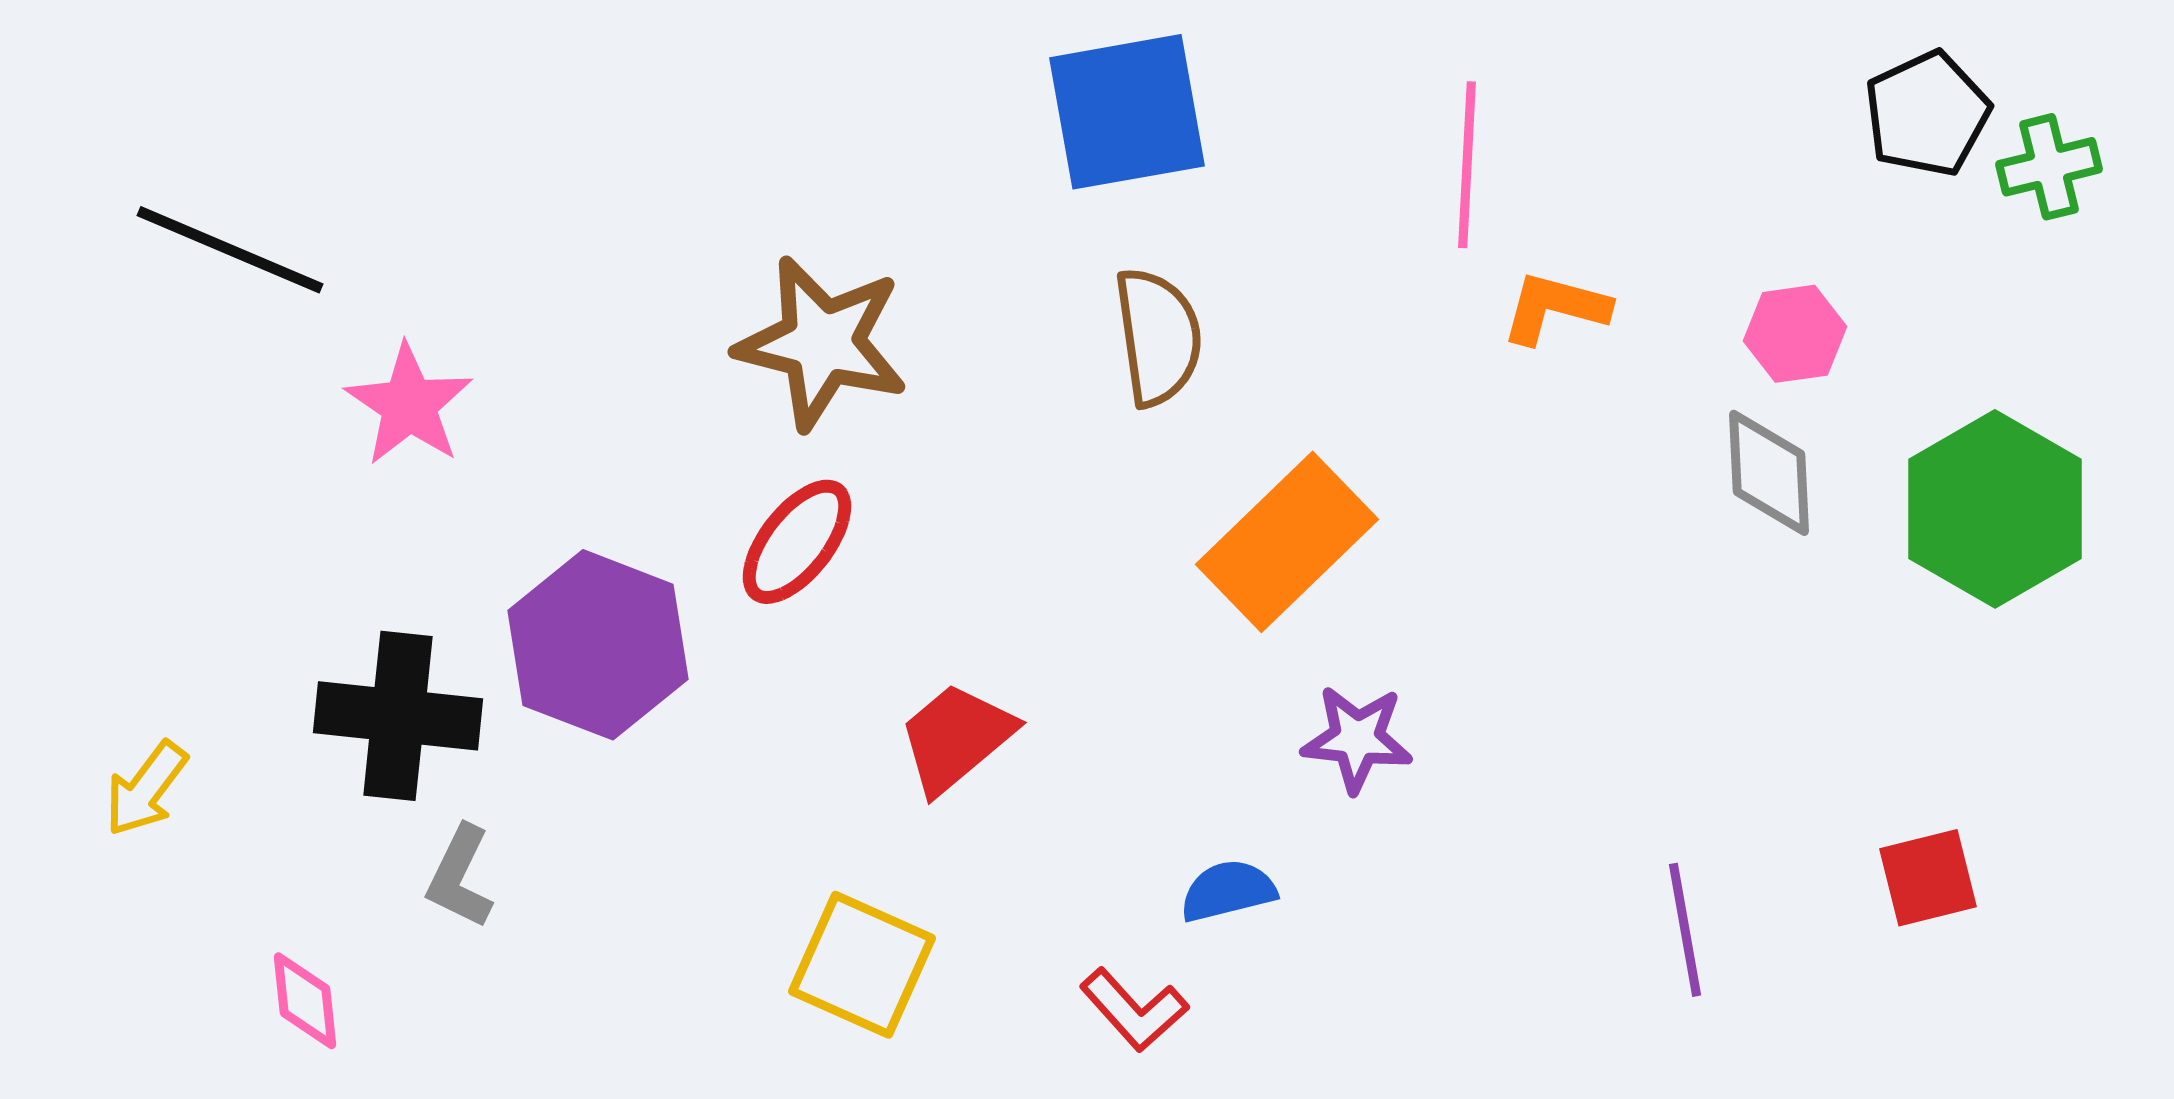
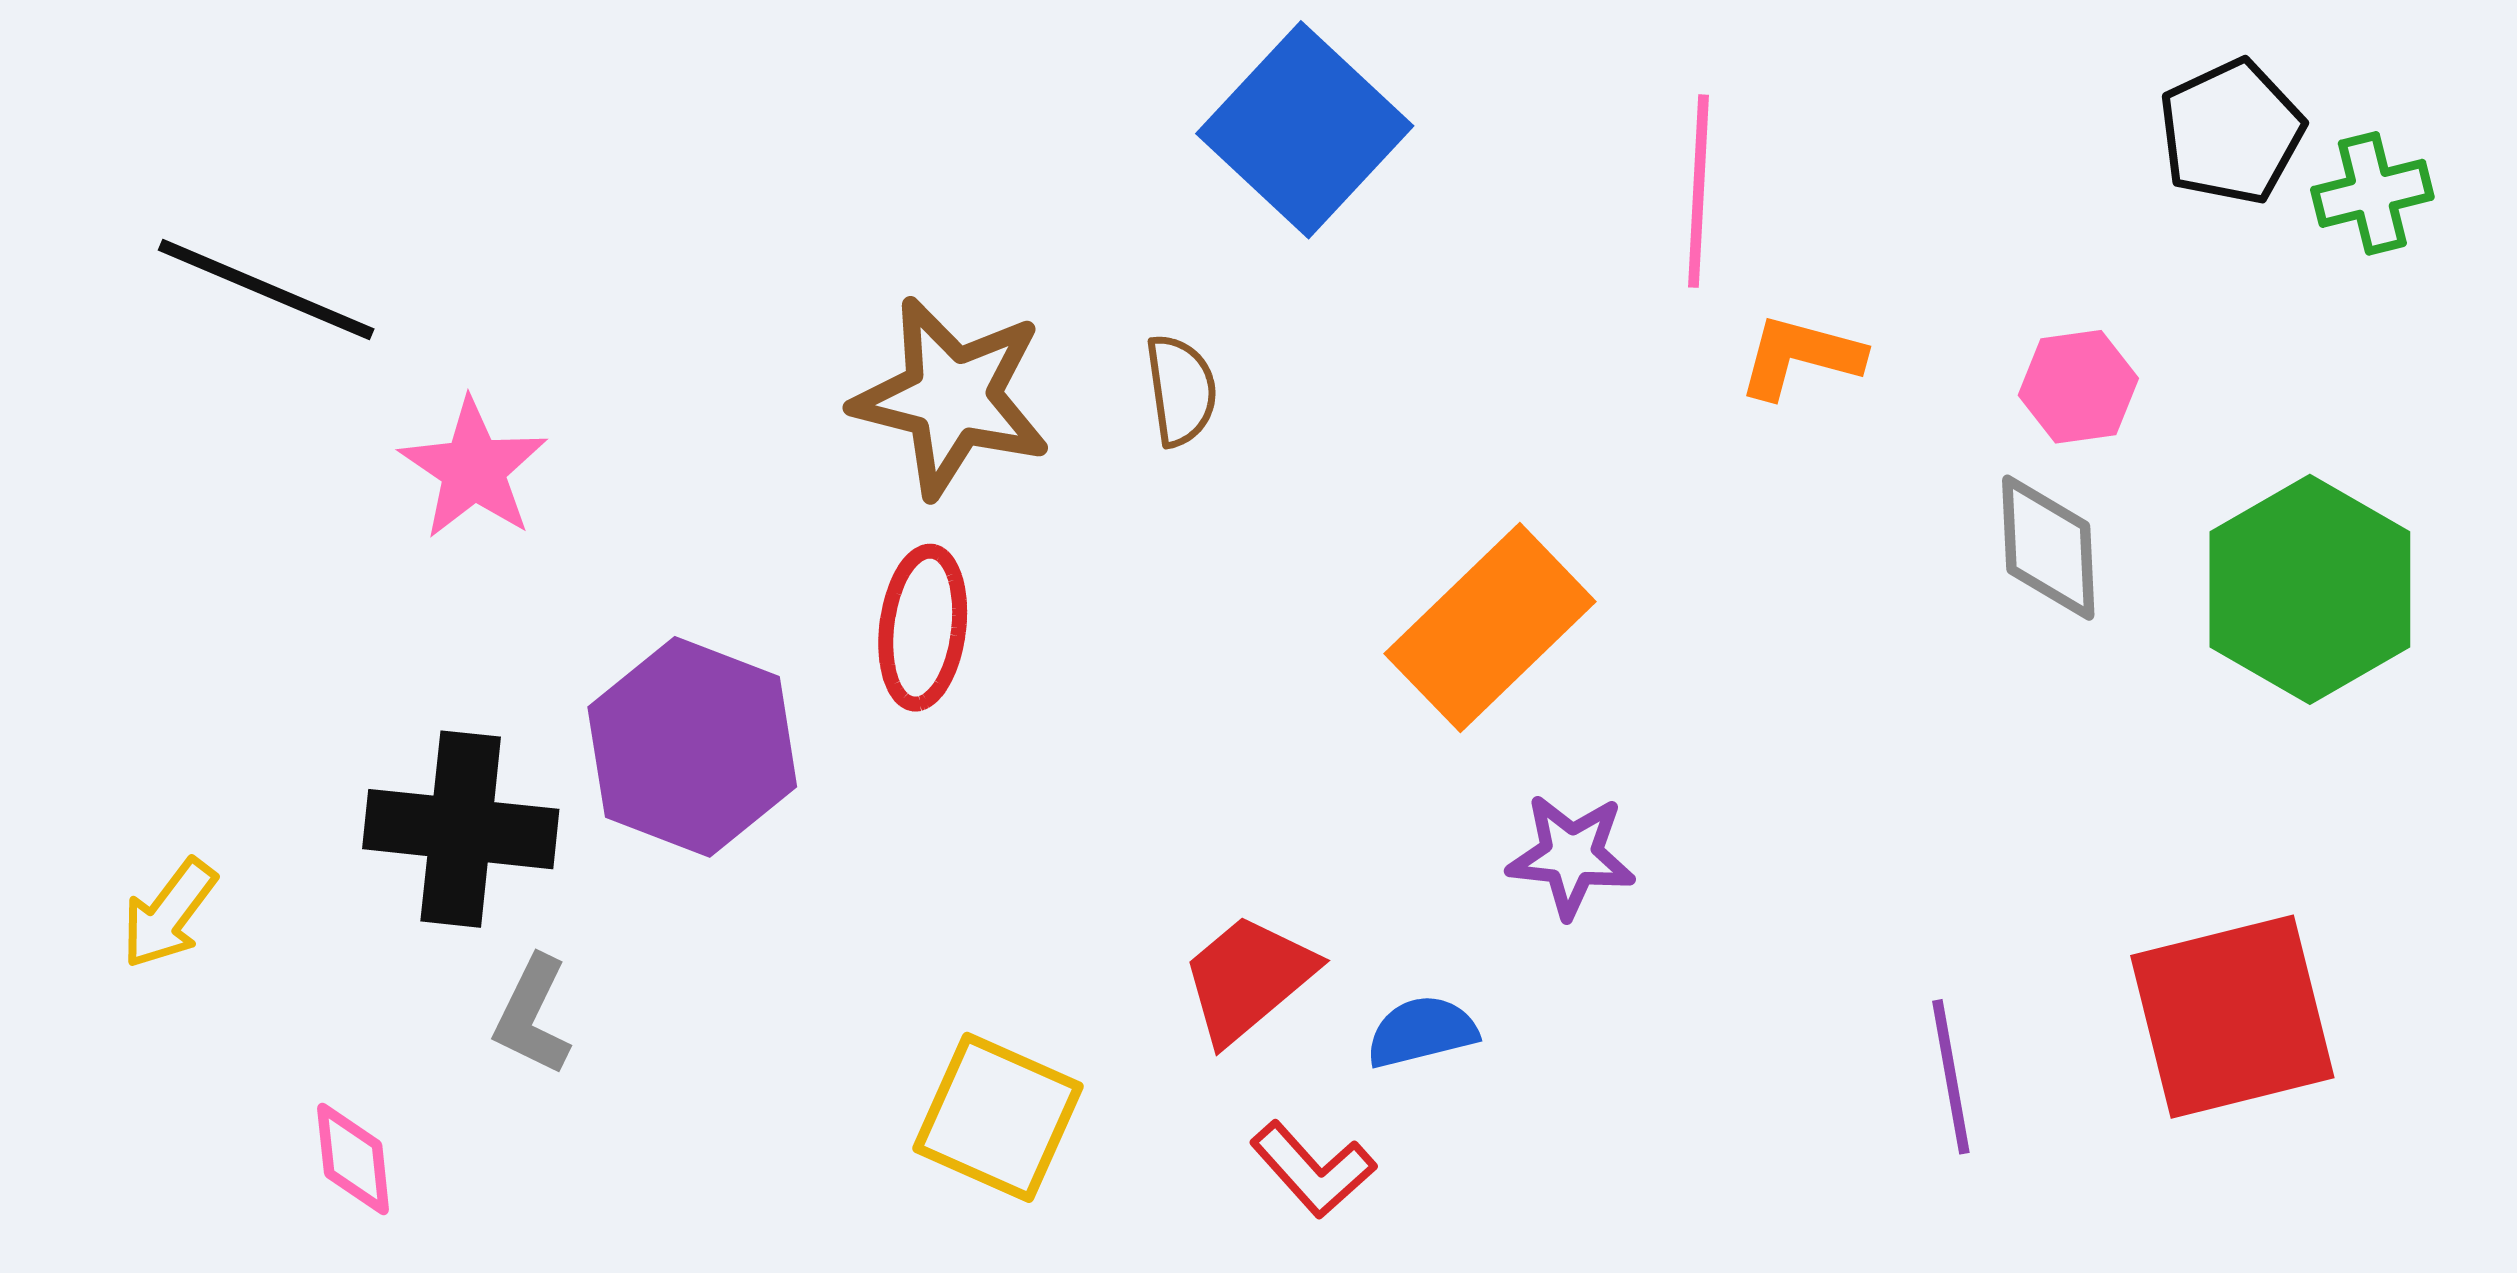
blue square: (1127, 112) -> (1305, 130), turned -37
brown semicircle: (1158, 337) -> (1181, 390), moved, size x0.7
red ellipse: (797, 542) -> (923, 628), turned -31
red trapezoid: (956, 738) -> (1248, 978), moved
red square: (1928, 878) -> (2232, 1017), size x1.8

